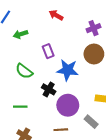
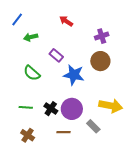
purple rectangle: (48, 51) -> (56, 55), turned -32
black cross: (49, 89) -> (51, 109), moved

